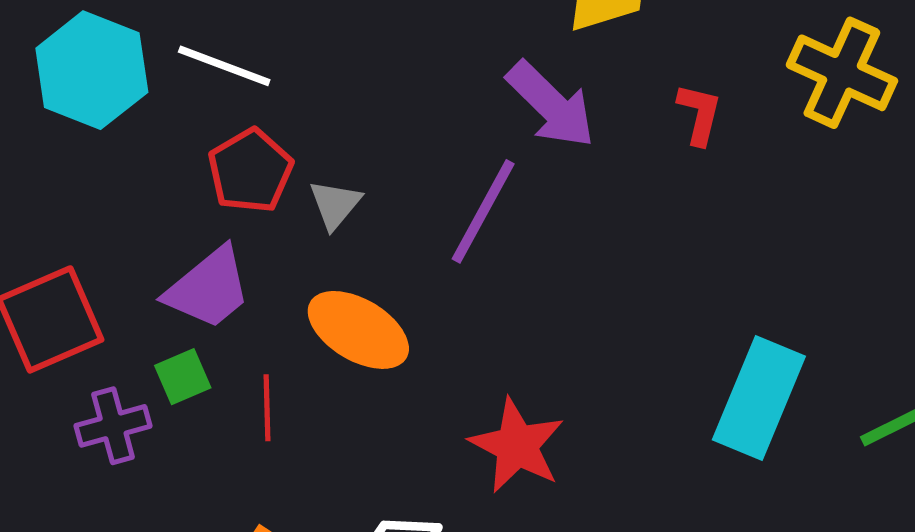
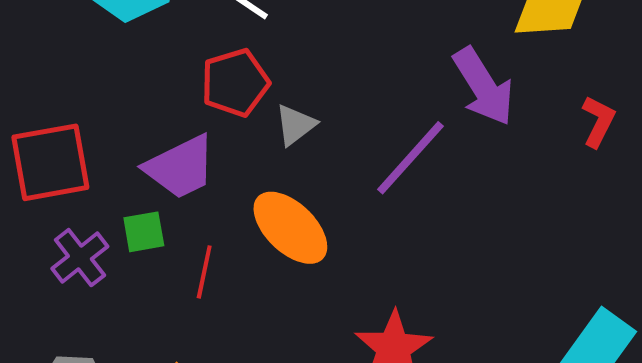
purple cross: (113, 426) -> (80, 257), turned -36

